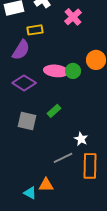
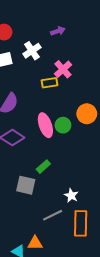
yellow rectangle: (35, 30) -> (50, 83), moved
pink ellipse: (56, 71) -> (45, 125), turned 65
gray square: (27, 121) -> (26, 185), moved

